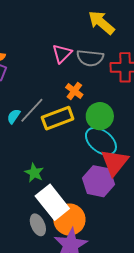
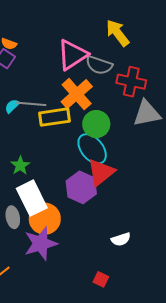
pink triangle: (62, 54) -> (73, 55), size x1.6
orange cross: (74, 91) -> (77, 94), size x1.8
gray line: (32, 110) -> (31, 104), turned 40

